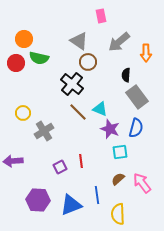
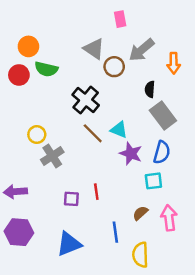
brown circle: (88, 62) -> (114, 67), moved
yellow circle: (23, 113) -> (37, 135), moved
cyan square: (120, 152) -> (153, 181), moved
purple square: (60, 167) -> (71, 199), turned 32
pink arrow: (142, 183) -> (169, 218), turned 30
purple hexagon: (38, 200) -> (19, 232), moved
blue triangle: (71, 205) -> (69, 244), moved

